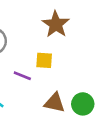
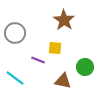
green circle: (83, 104) -> (85, 67), moved

